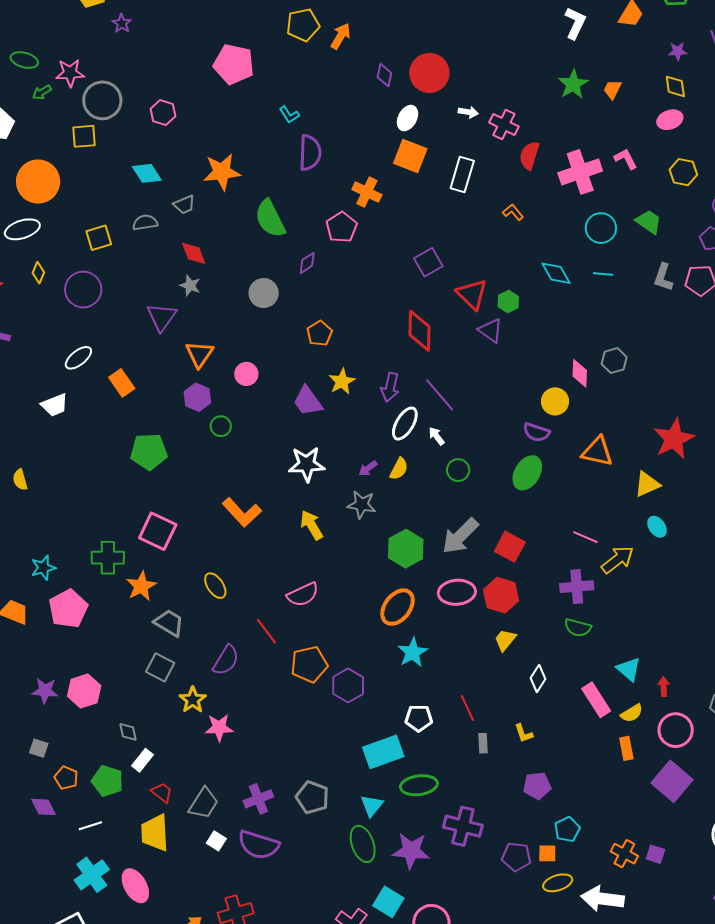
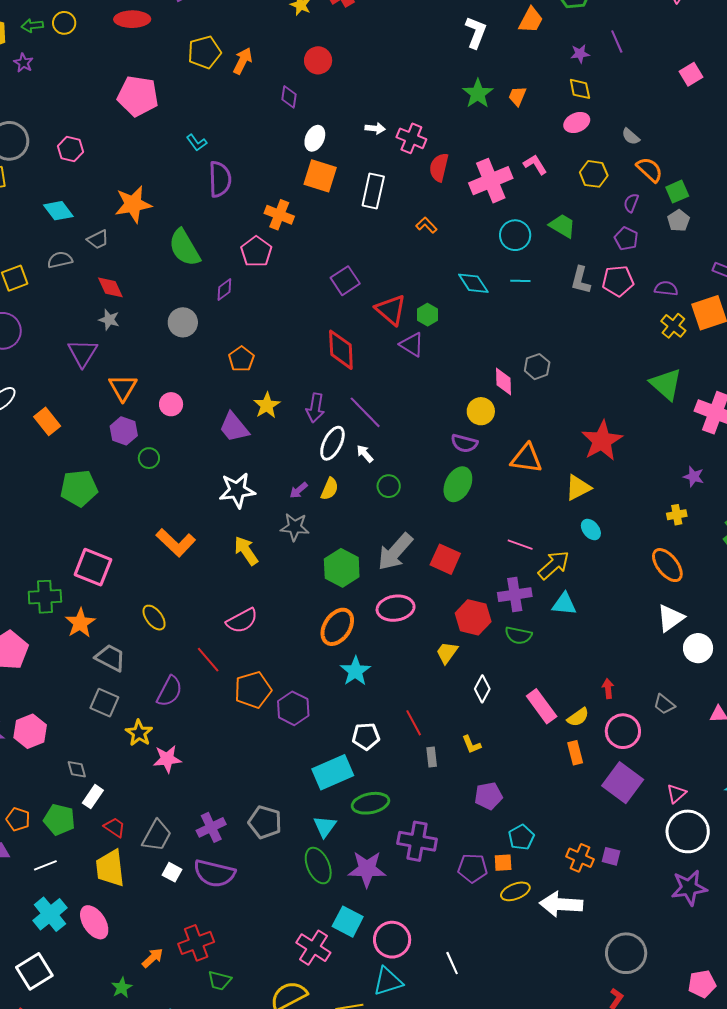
red circle: (429, 73) -> (318, 60), moved, size x0.7
red hexagon: (501, 595) -> (473, 617), moved
cyan triangle: (629, 669) -> (564, 604), moved, turned -32

